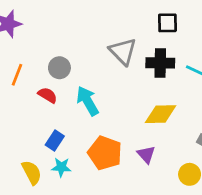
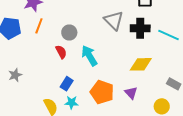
orange line: (17, 75) -> (39, 26), moved
red semicircle: (48, 95) -> (61, 52), turned 32

